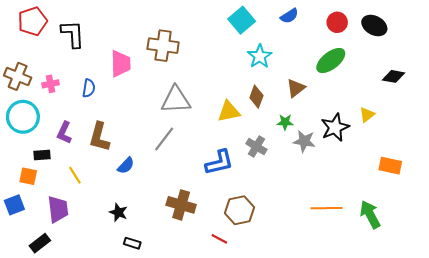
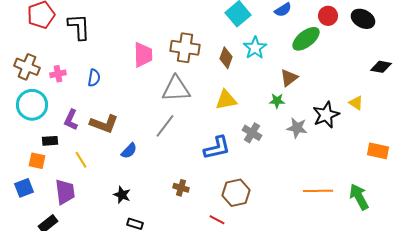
brown cross: (163, 46) -> (185, 48), moved
green ellipse: (331, 61) -> (306, 39), moved
pink trapezoid: (121, 64) -> (143, 55), moved
brown diamond: (256, 97) -> (226, 58), moved
yellow triangle: (367, 115) -> (356, 103), turned -49
green star: (285, 122) -> (277, 101), moved
brown L-shape: (99, 137) -> (104, 124), turned -84
brown cross: (181, 205) -> (181, 188), size x0.6

